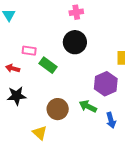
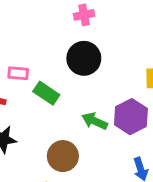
green arrow: (88, 106) -> (95, 121), moved

